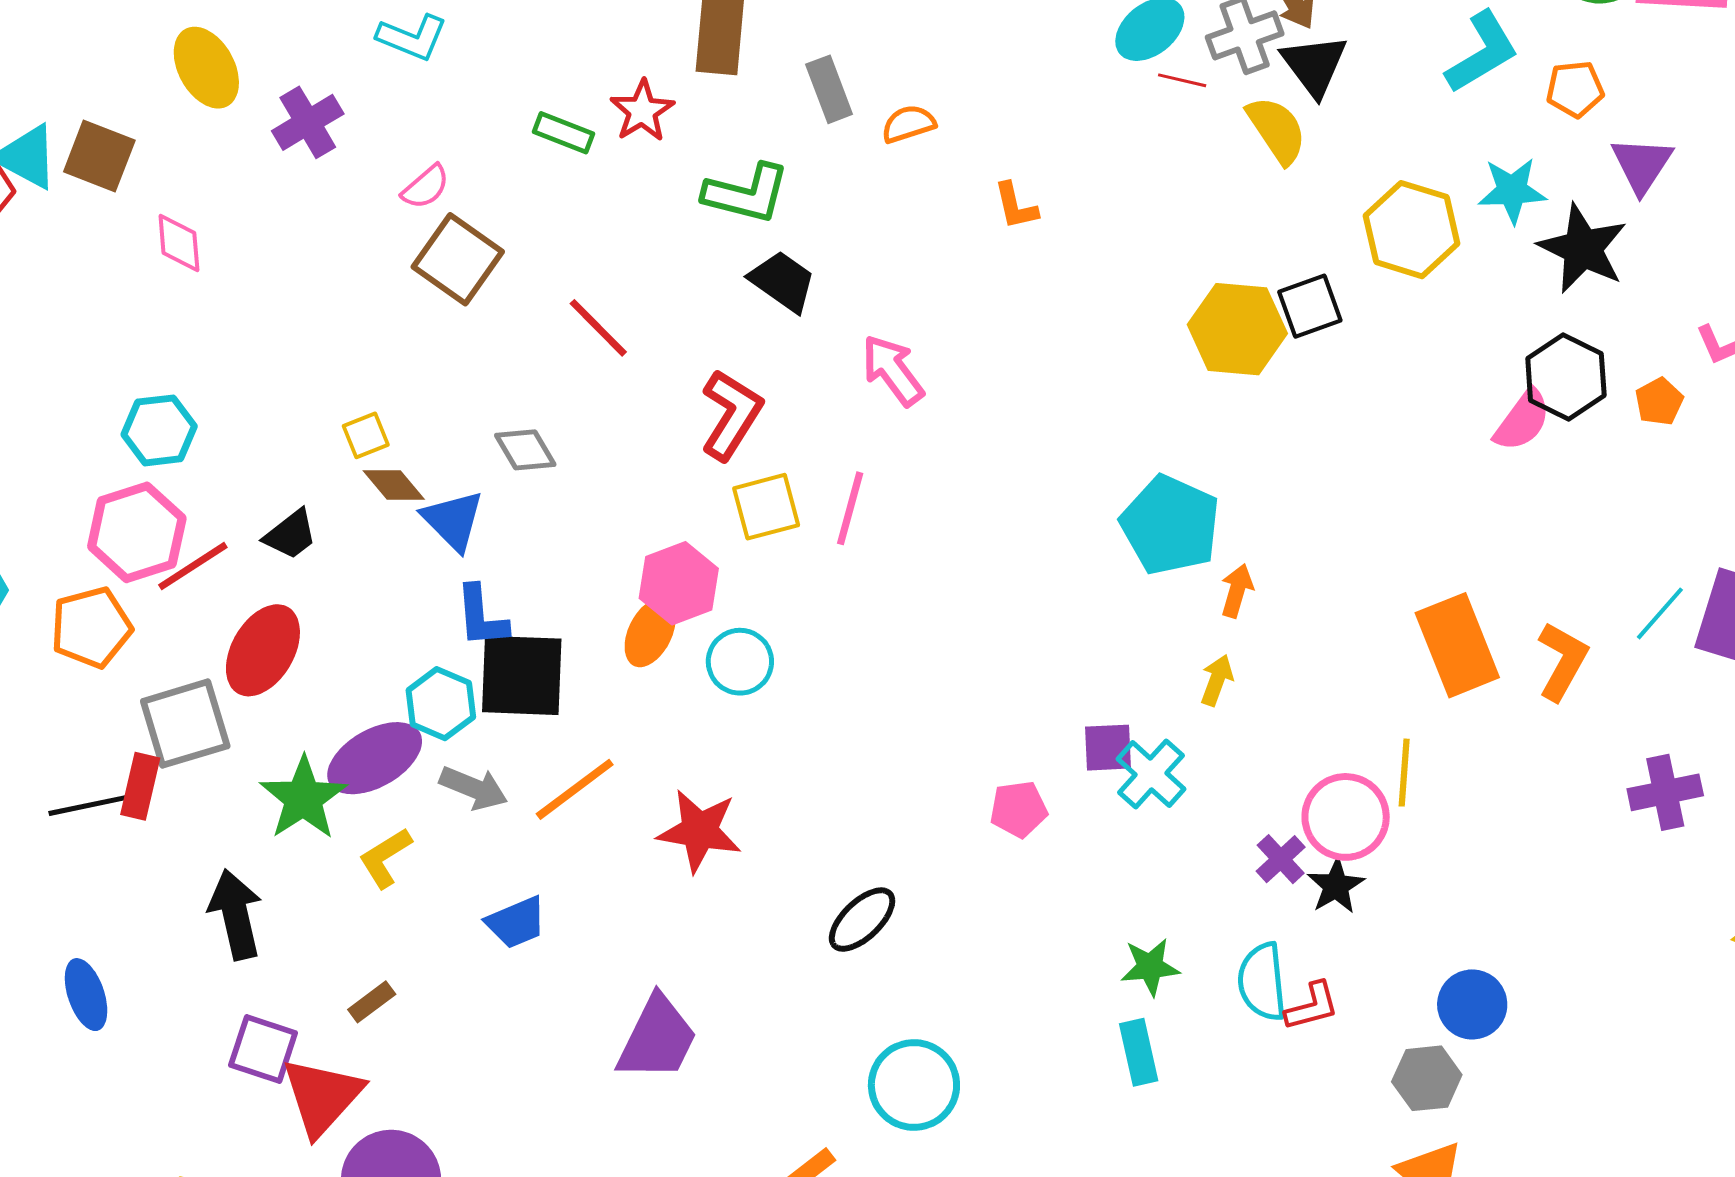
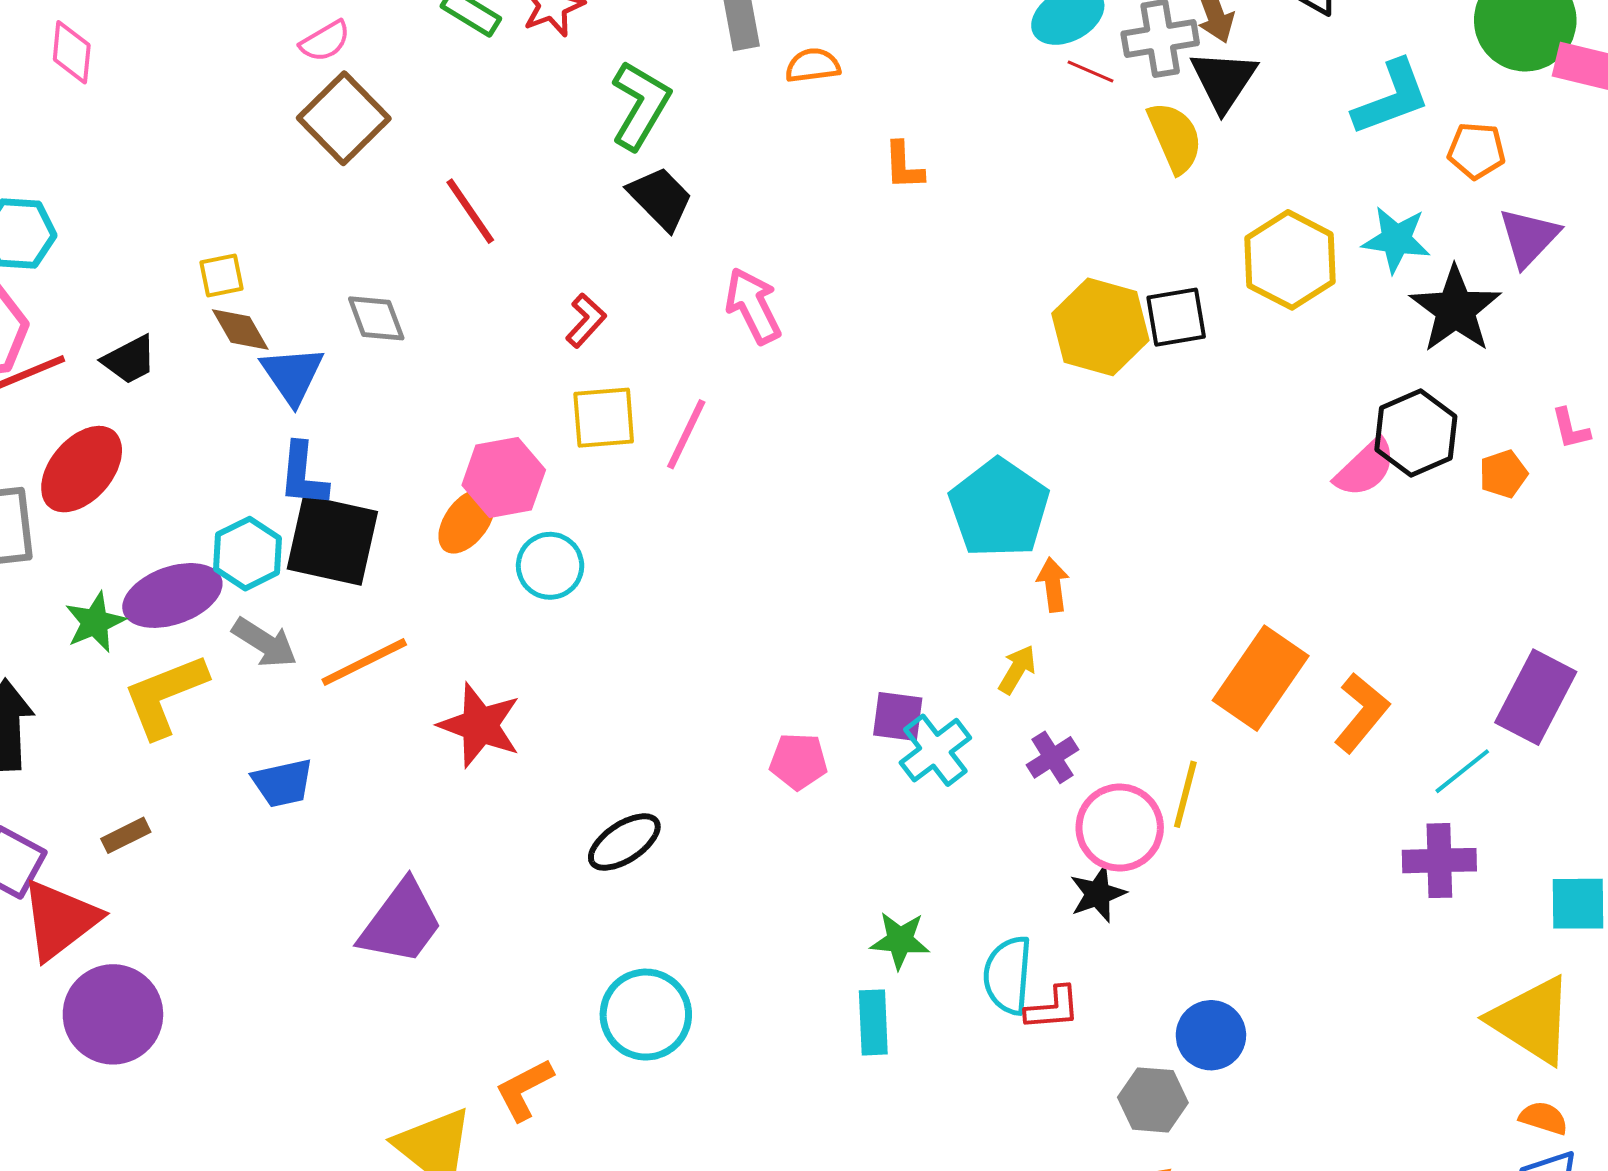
green L-shape: (746, 193) -> (640, 105), turned -84
red L-shape: (731, 415) -> (586, 320), size x0.6
orange arrow: (1237, 591) -> (1053, 585), turned -34
cyan line: (1660, 613) -> (1462, 771), moved
orange rectangle: (1457, 645) -> (1261, 678), turned 46
green star: (303, 798) -> (95, 622), size x0.7
yellow L-shape: (385, 858) -> (165, 696), size x1.5
purple cross: (1281, 859) -> (1052, 757), moved

